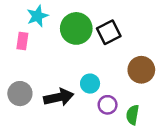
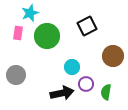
green circle: (76, 28) -> (47, 36), moved
black arrow: (59, 97) -> (62, 93), moved

